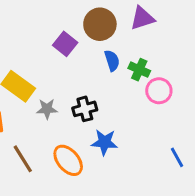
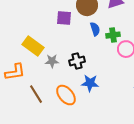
purple square: (65, 44) -> (64, 18), turned -35
green cross: (139, 70) -> (113, 35), turned -32

